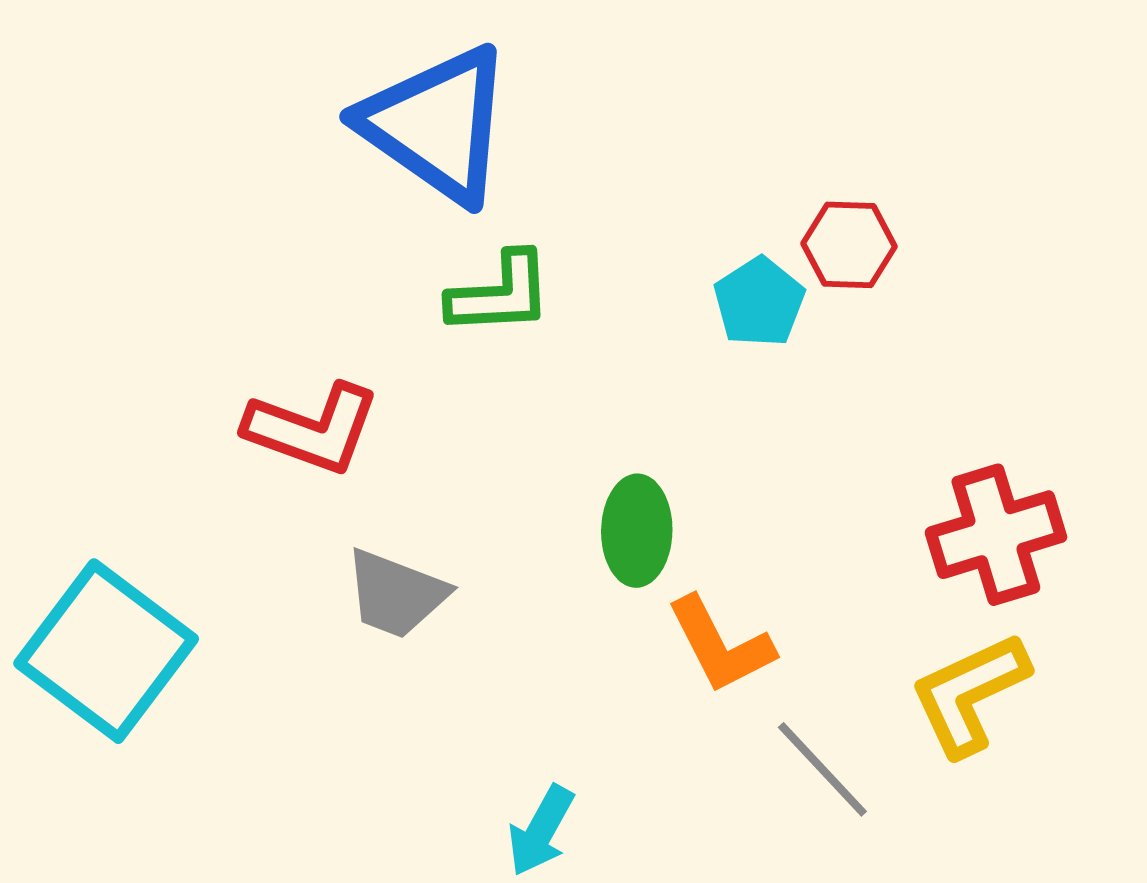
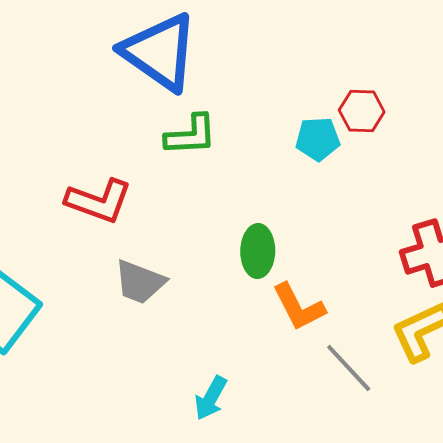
cyan pentagon: (759, 302) -> (318, 139), turned 30

